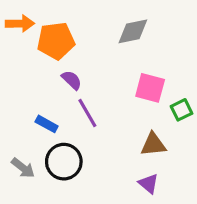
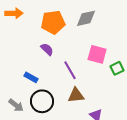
orange pentagon: (56, 41) -> (53, 22), moved
purple line: (87, 113) -> (70, 70), moved
brown triangle: (153, 144) -> (76, 95), moved

